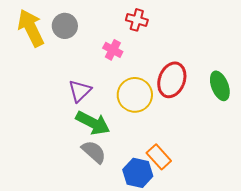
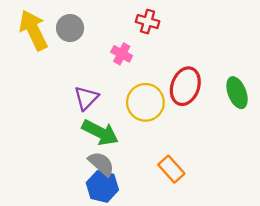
blue hexagon: (138, 173) -> (102, 186), moved

